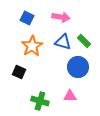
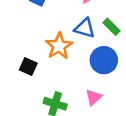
orange star: (32, 46) -> (59, 46), moved
pink triangle: (70, 96) -> (94, 97), turned -40

